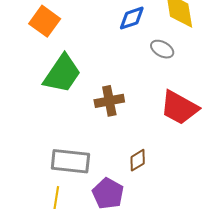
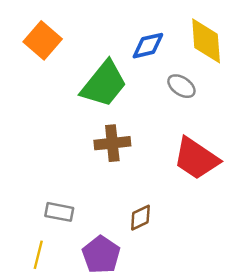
green trapezoid: (62, 74) -> (104, 84), moved
gray rectangle: (70, 161) -> (59, 212), size x0.6

